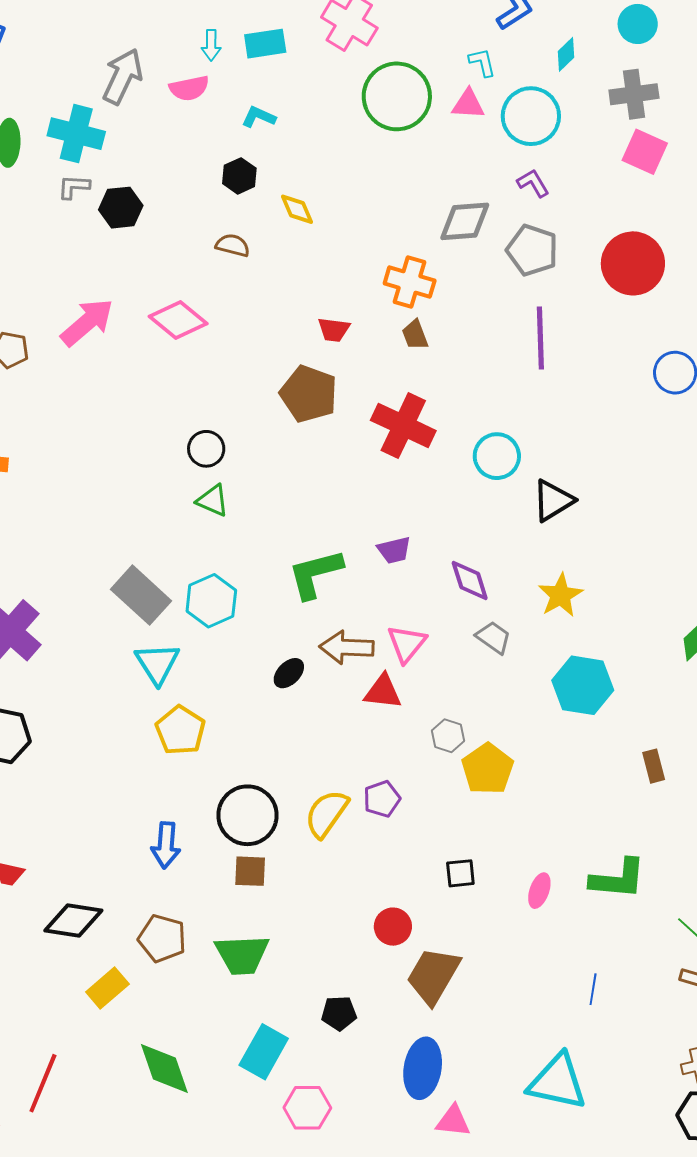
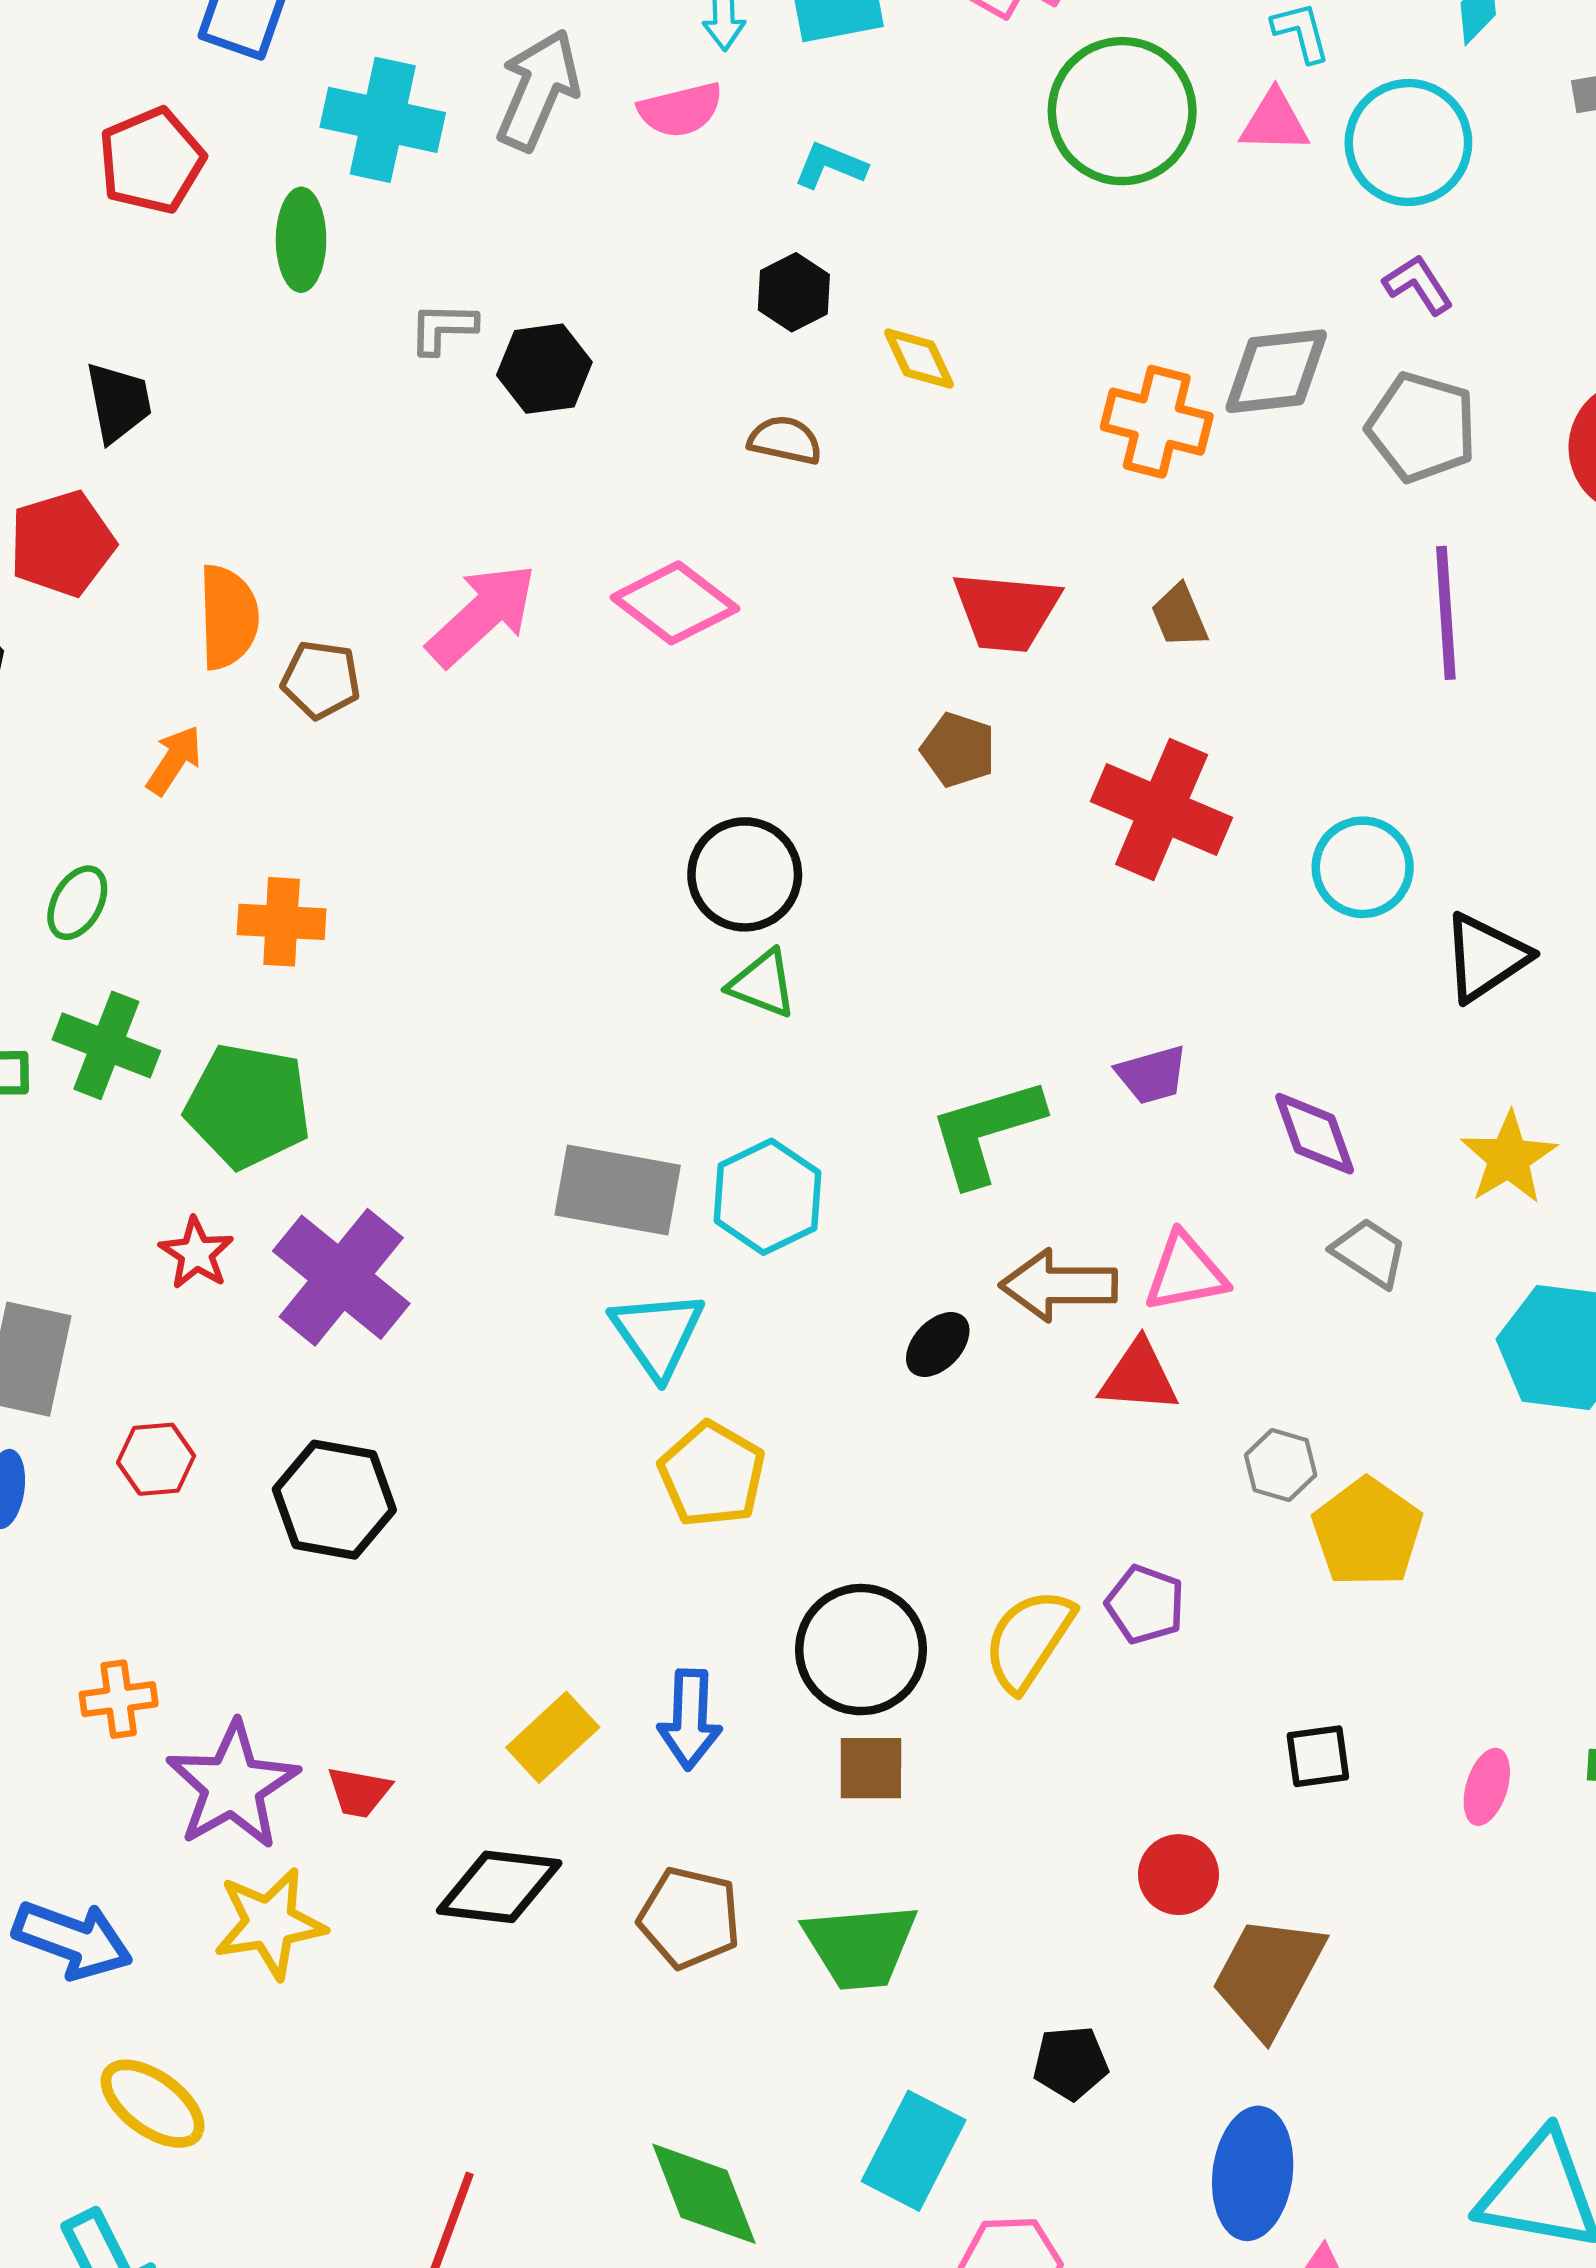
cyan cross: (76, 134) -> (383, 120), moved
orange cross: (410, 282) -> (1157, 422), moved
red trapezoid: (334, 330) -> (1006, 611), size x1.6
brown pentagon: (309, 394) -> (958, 750), size x0.6
black circle: (206, 449) -> (745, 874), size x1.4
gray rectangle: (141, 595) -> (618, 1190), turned -30
pink triangle: (407, 644) -> (1186, 1273), turned 42
purple pentagon: (382, 799) -> (1145, 1604), turned -30
yellow rectangle: (107, 988) -> (553, 1737), moved

